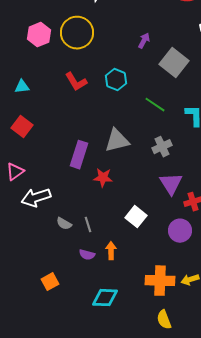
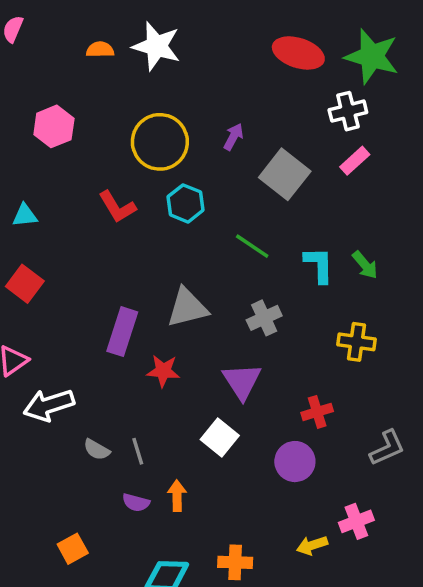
yellow circle: (77, 33) -> (160, 142), moved
purple triangle: (171, 184) -> (242, 381), moved
orange cross: (160, 281) -> (235, 562), moved, size x0.7

